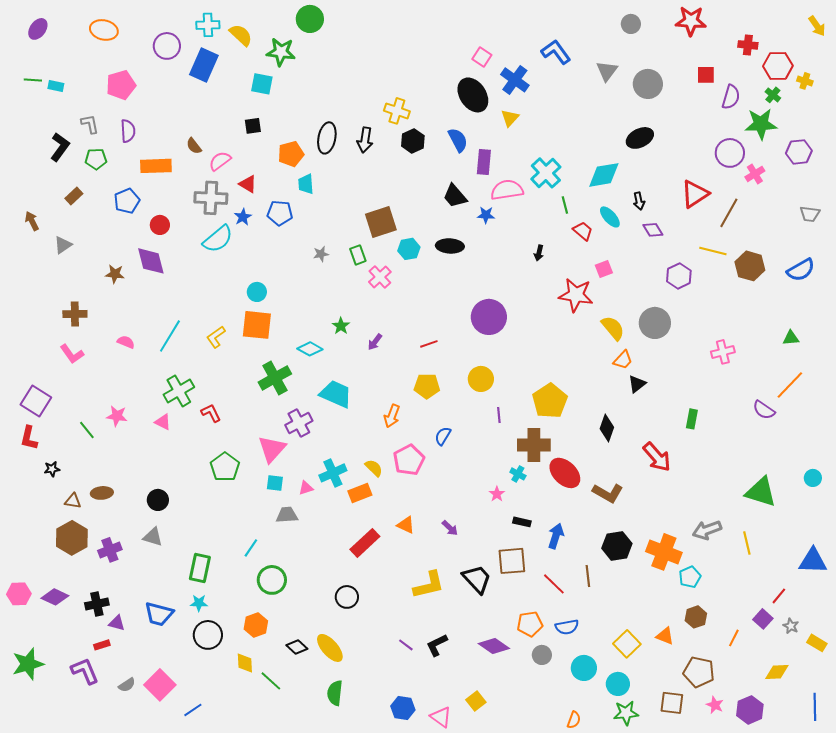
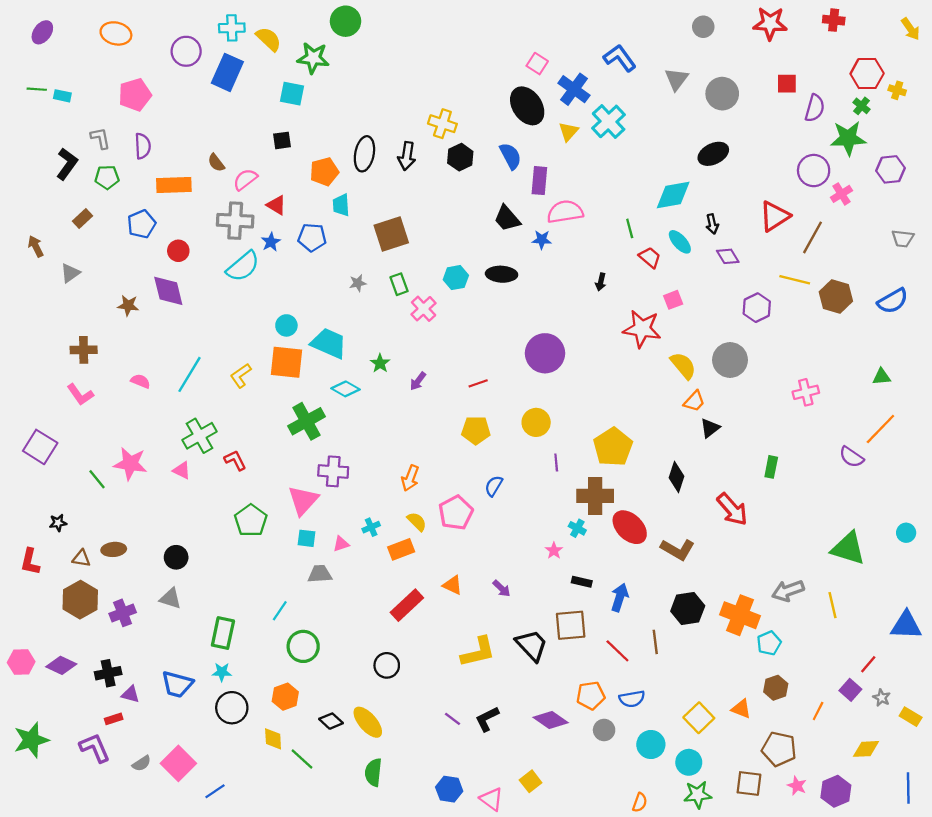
red cross: (748, 45) -> (834, 20), moved
cyan cross: (546, 173) -> (609, 121), moved
brown square: (381, 222) -> (391, 234), moved
cyan trapezoid: (336, 394) -> (329, 343), moved
pink star: (117, 416) -> (130, 464), size x1.4
orange arrow: (392, 416) -> (410, 478), moved
purple cross: (299, 423) -> (333, 471), turned 32
red L-shape: (29, 438) -> (30, 562), moved
cyan cross: (333, 473) -> (371, 527), size x0.6

